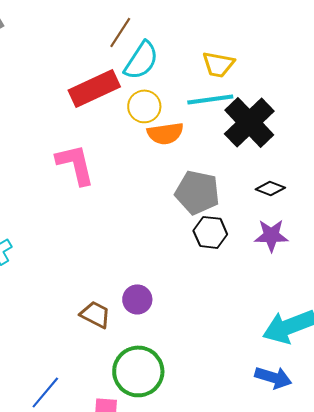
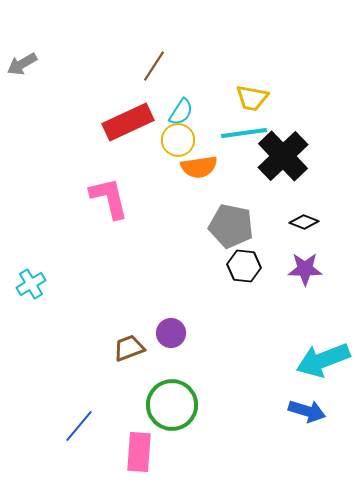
cyan semicircle: (141, 60) -> (181, 112), moved, size x0.7
brown trapezoid: (95, 314) -> (129, 348), turned -48

